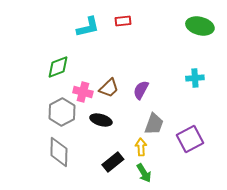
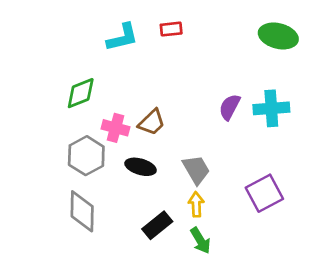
cyan cross: (195, 78) -> (271, 108), size x1.4
purple semicircle: (141, 90) -> (230, 107), moved
gray trapezoid: (154, 124) -> (196, 170), moved, turned -50

